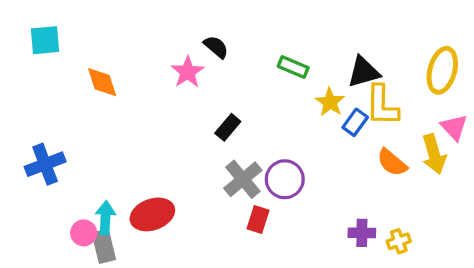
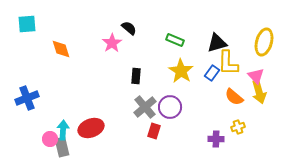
yellow star: (330, 102) -> (181, 71), moved, size x1.4
black rectangle: (228, 127) -> (136, 76), turned -35
pink triangle: (454, 127) -> (256, 76), moved
yellow cross: (399, 241) -> (238, 127), moved

